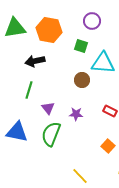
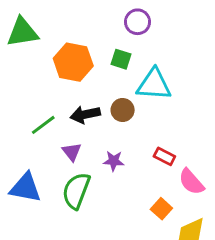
orange hexagon: (49, 30) -> (73, 62), moved
black arrow: (35, 61) -> (85, 114), moved
green line: (29, 90) -> (43, 125), turned 36

